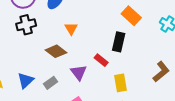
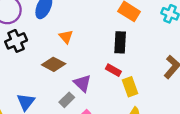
red rectangle: (101, 60) -> (113, 70), moved
gray rectangle: (51, 83) -> (67, 100), moved

